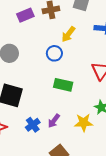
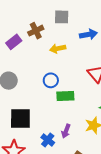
yellow arrow: (68, 34) -> (58, 49), turned 56
blue circle: (54, 53) -> (51, 80), moved

